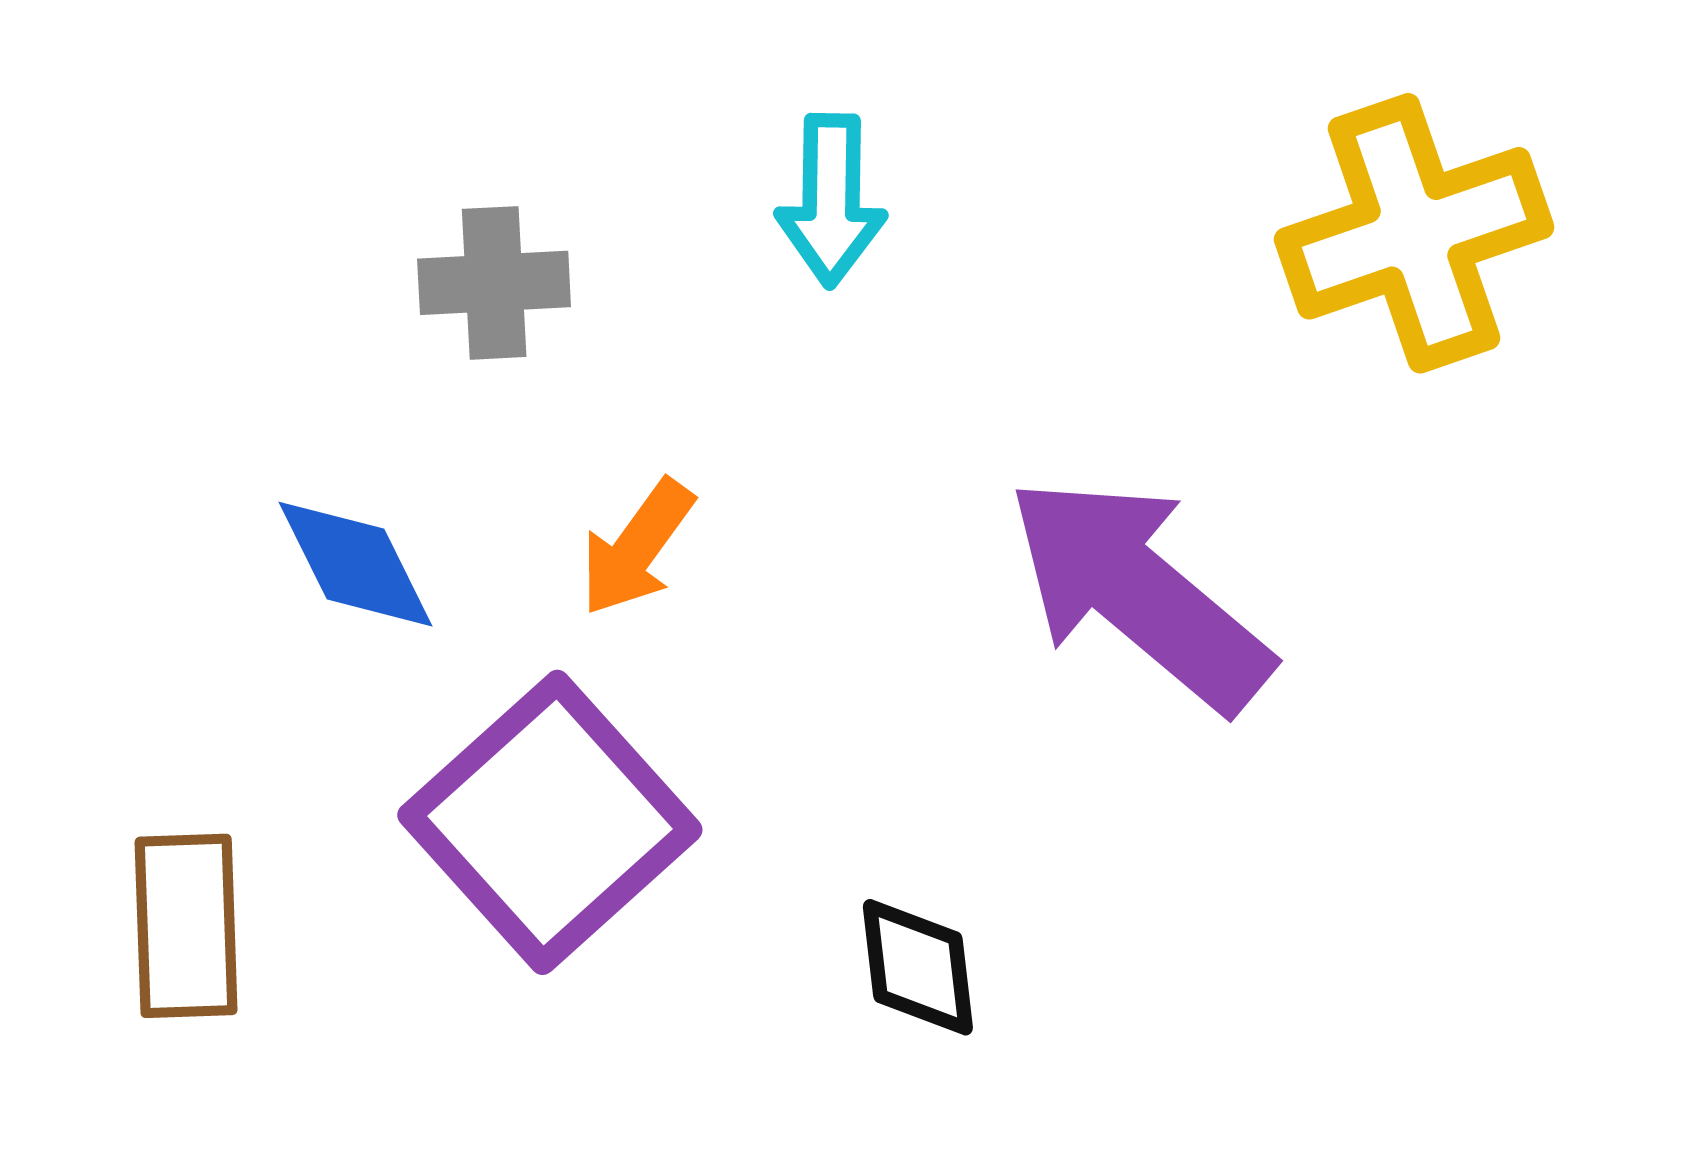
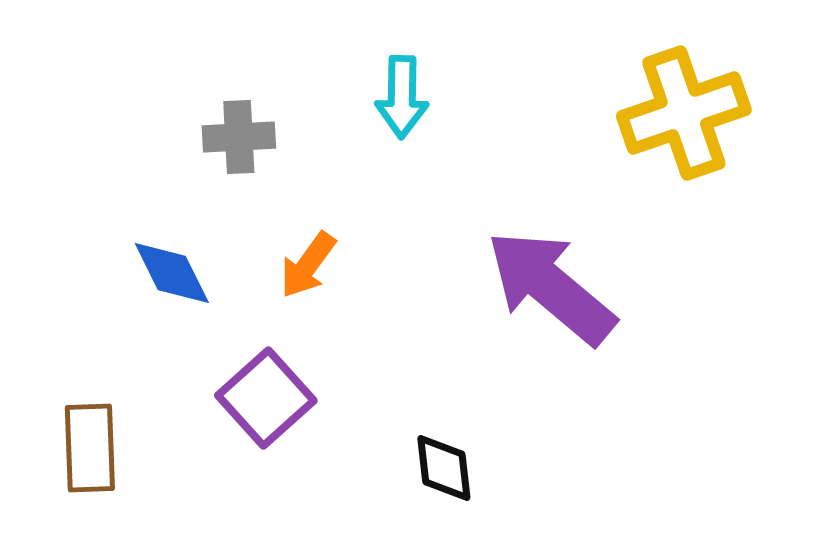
purple square: (550, 822) -> (266, 398), size x0.7

